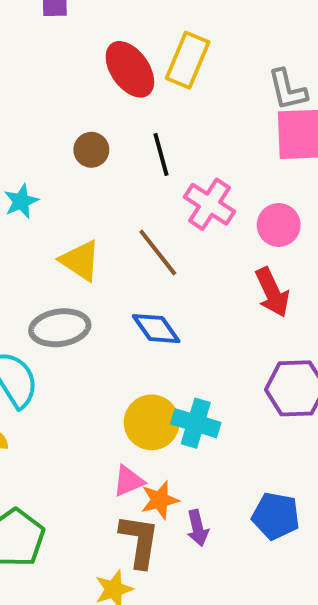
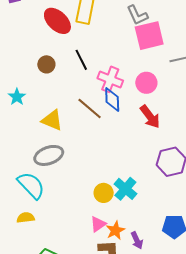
blue diamond: (156, 329) -> (112, 99), moved, turned 45
yellow circle: (152, 422) -> (104, 193), size x0.7
cyan cross: (196, 423) -> (125, 189), turned 35

